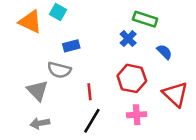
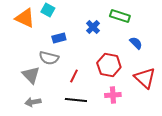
blue cross: (128, 39) -> (93, 27), moved
red line: (89, 92) -> (74, 76), turned 32
black line: (92, 121) -> (76, 100), turned 65

